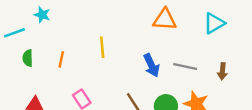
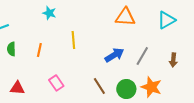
cyan star: (42, 15) -> (49, 13), moved
blue arrow: (152, 65) -> (114, 55), turned -96
gray line: (185, 66) -> (142, 56), turned -72

